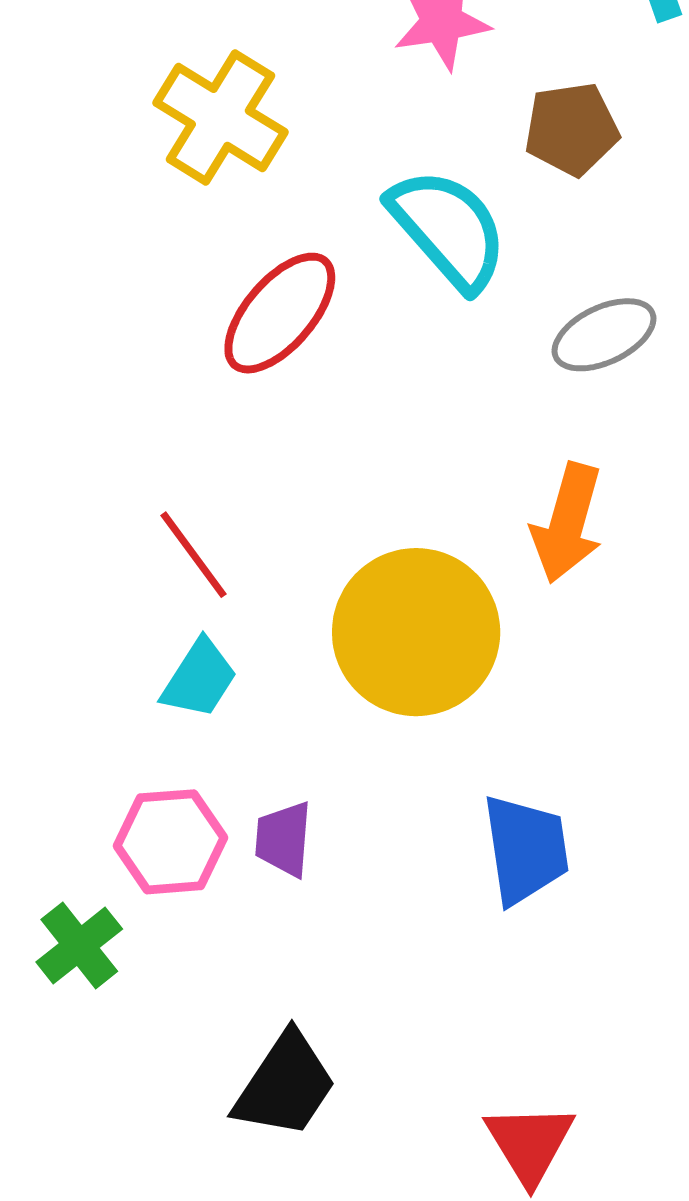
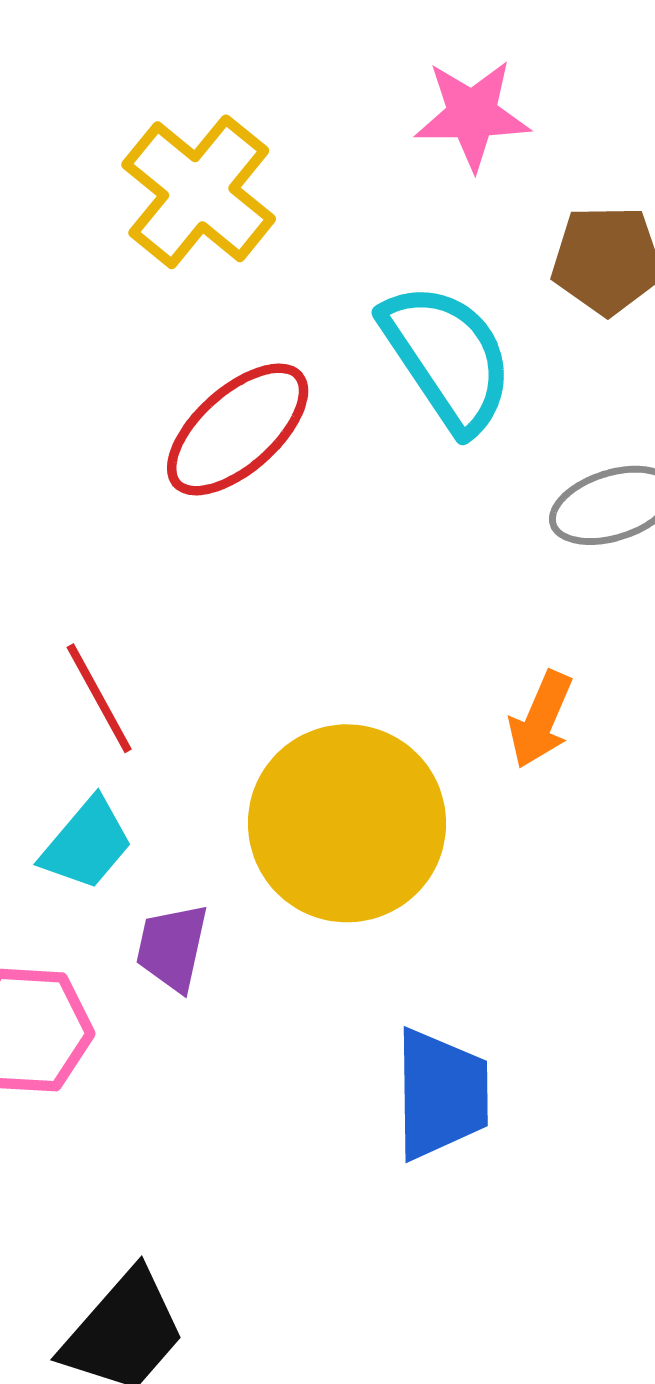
orange arrow: (567, 523) -> (541, 720), size x0.7
purple trapezoid: (283, 839) -> (172, 947), moved

